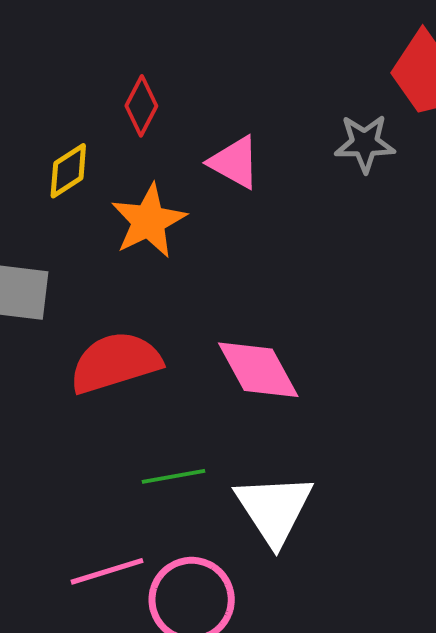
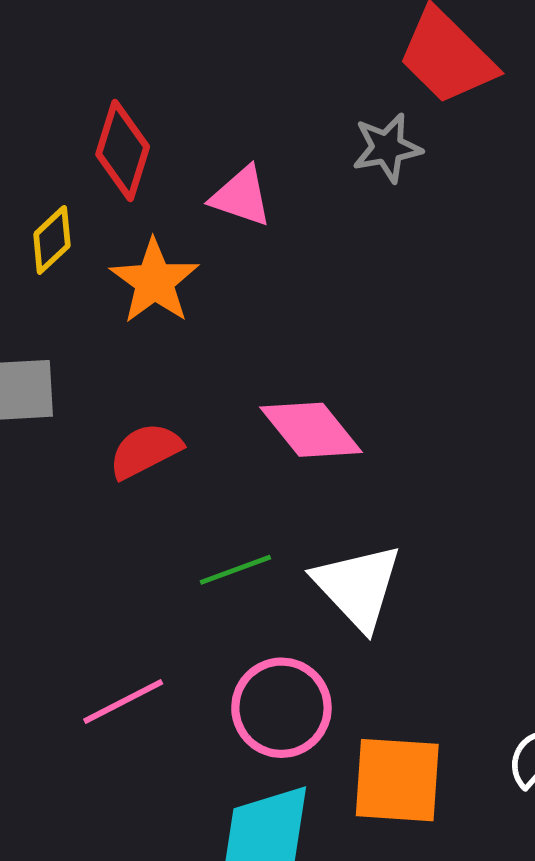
red diamond: (141, 106) -> (123, 150), size x1.4
red semicircle: (115, 362) -> (145, 451), size x0.7
pink line: (107, 571) -> (123, 701), moved

